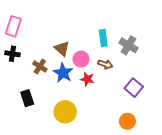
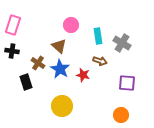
pink circle: (81, 59) -> (71, 25), moved
purple square: (134, 88) -> (127, 83), turned -36
black rectangle: (27, 98) -> (26, 82), moved

